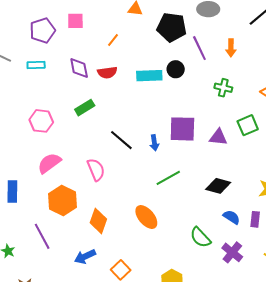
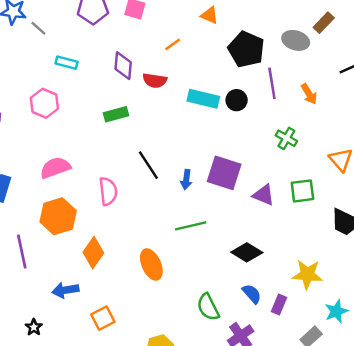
orange arrow: (231, 48) -> (309, 94), turned -48
cyan rectangle: (36, 65) -> (67, 63), moved
pink hexagon: (41, 121) -> (44, 103), moved

